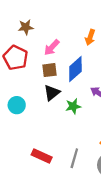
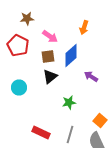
pink arrow: (52, 47) -> (50, 36), turned -98
green star: (73, 106) -> (69, 102), moved

